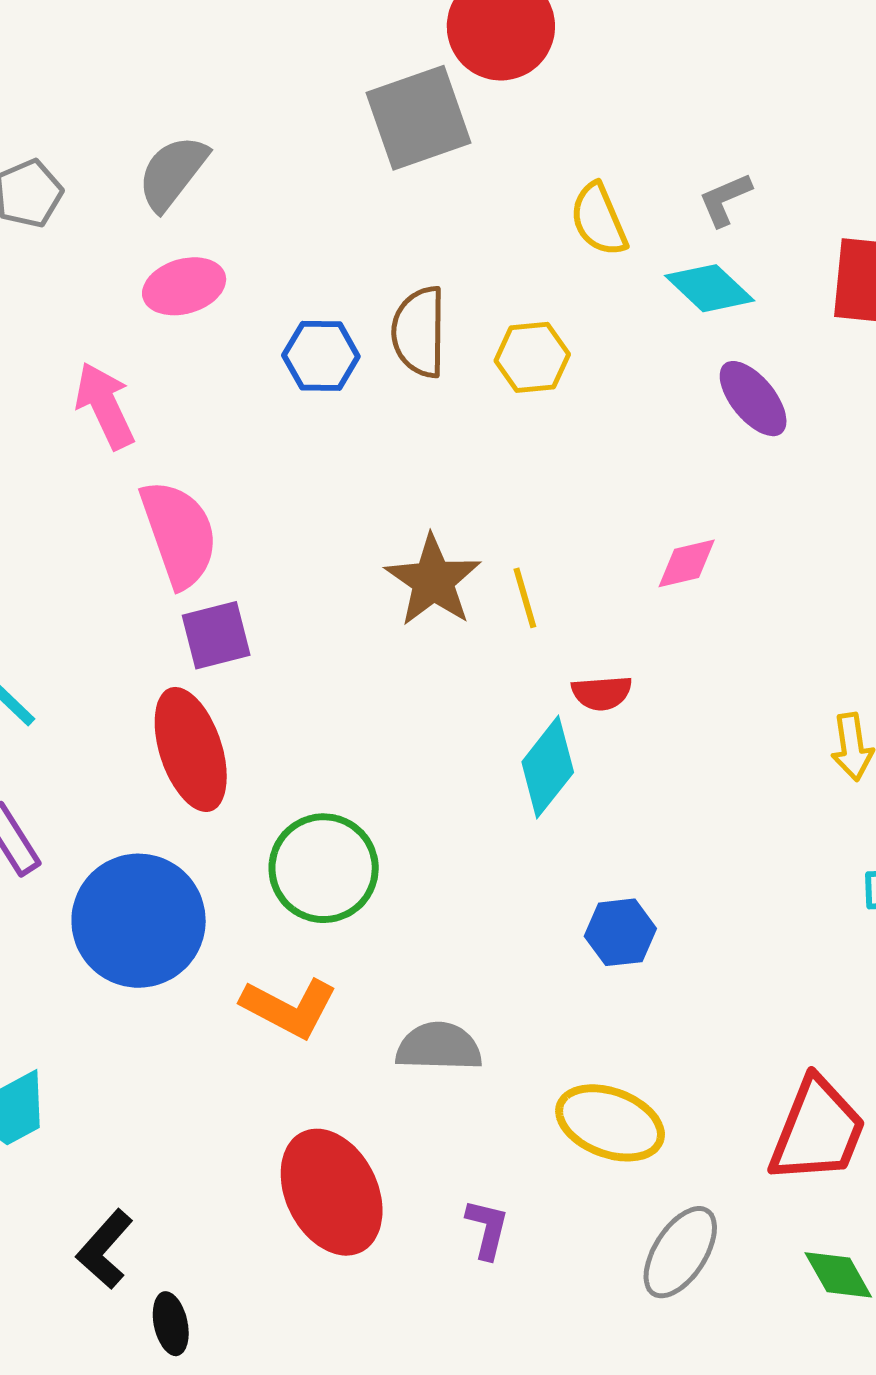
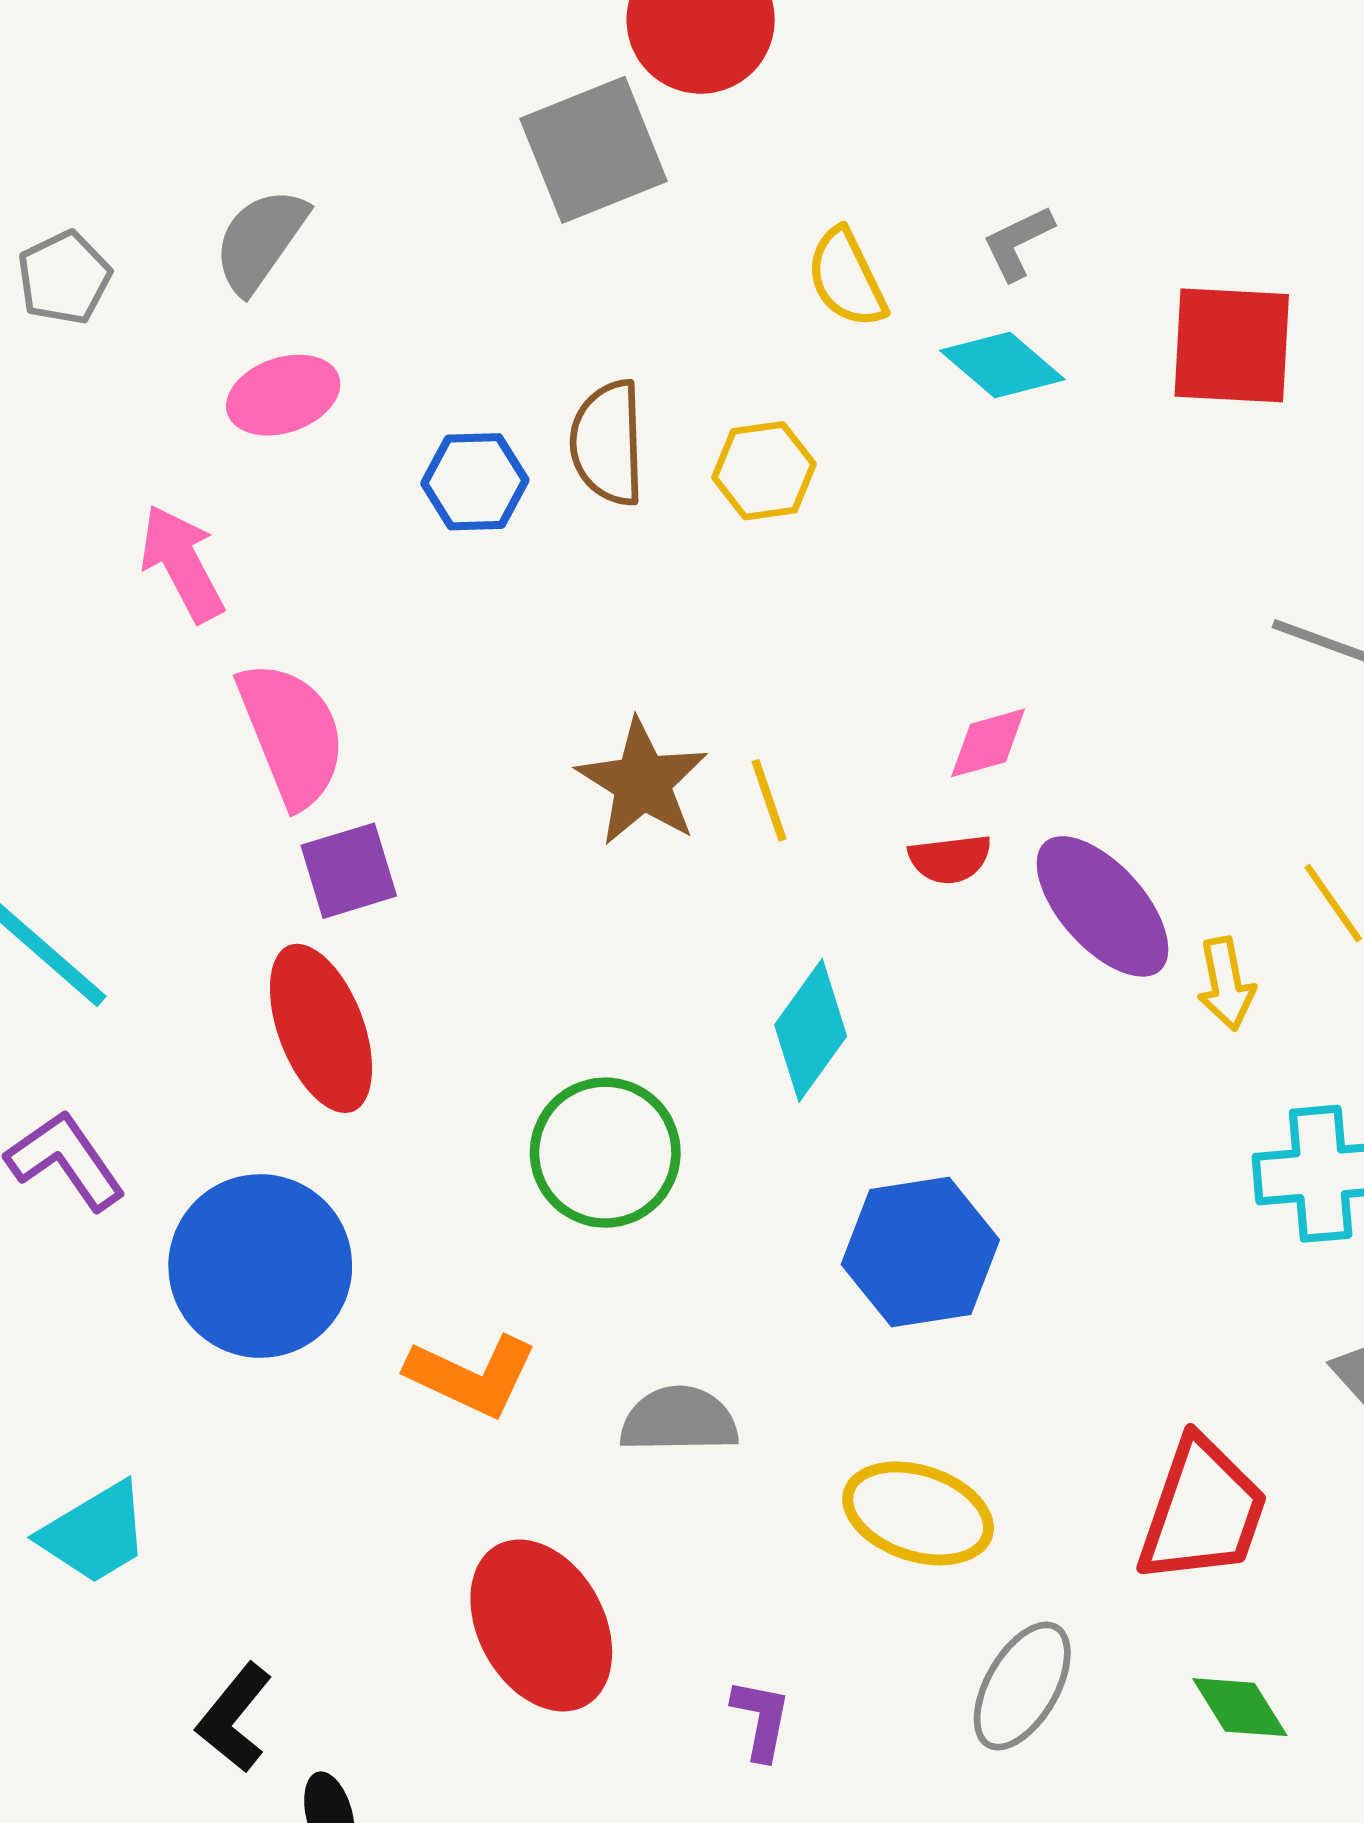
purple ellipse: (753, 399) -> (1102, 906), moved, size x1.4
red semicircle: (602, 693) -> (950, 859), moved
green circle: (324, 868) -> (605, 1153), moved
blue hexagon: (620, 932) -> (920, 1252), size x1.6
purple L-shape: (487, 1229) -> (761, 1719), moved

